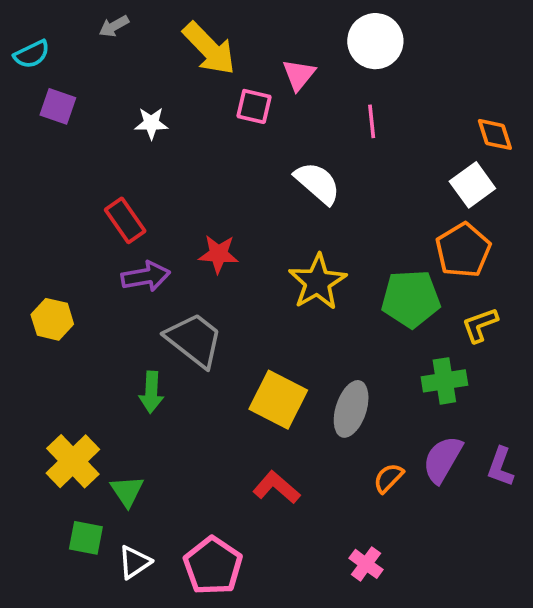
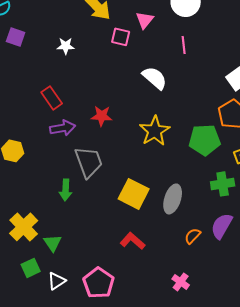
gray trapezoid: (194, 340) -> (89, 162), turned 32
green square: (86, 538) -> (31, 268), turned -36

